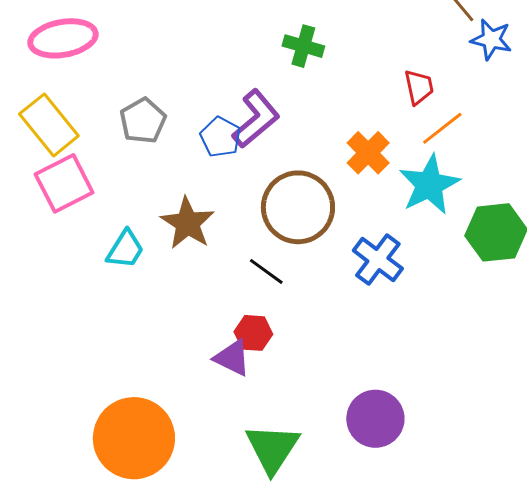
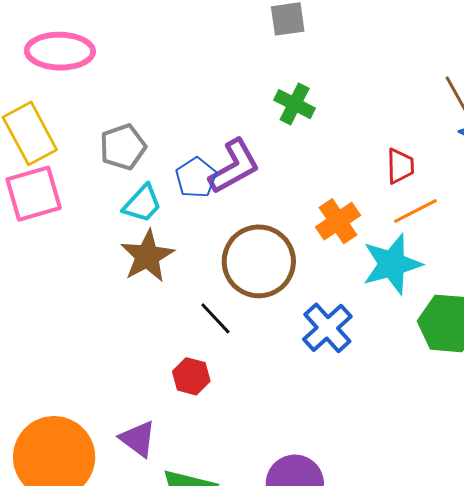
cyan trapezoid: (125, 249) -> (142, 204), moved
purple triangle: (232, 358) -> (138, 439), moved

